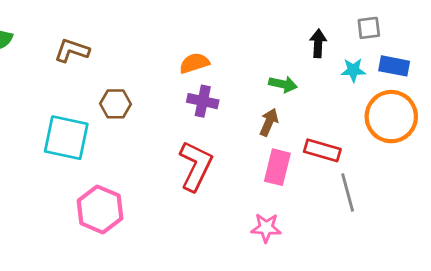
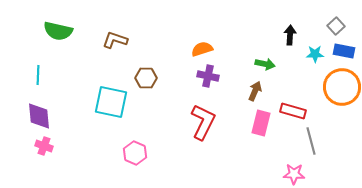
gray square: (369, 28) -> (336, 26), moved, turned -36
pink hexagon: (100, 209) -> (135, 153), size x0.7
pink star: (266, 228) -> (294, 174), moved

